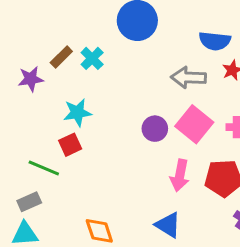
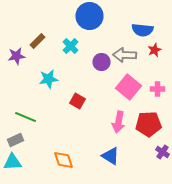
cyan cross: (92, 58) -> (70, 46), moved
purple circle: (155, 129) -> (102, 62), moved
red square: (70, 145) -> (78, 101), moved, turned -35

